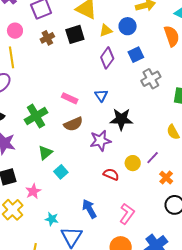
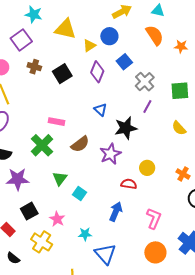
black square: (75, 34) -> (62, 74), moved
brown cross: (47, 38) -> (34, 67), turned -32
pink rectangle: (70, 98) -> (57, 122), moved
purple line: (153, 158) -> (147, 106), moved
blue arrow: (89, 209) -> (116, 212), moved, turned 66
cyan star: (52, 219) -> (85, 234), moved

